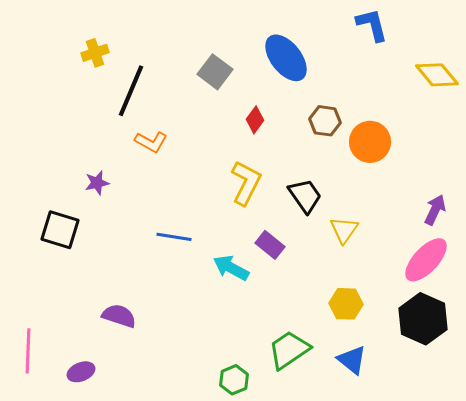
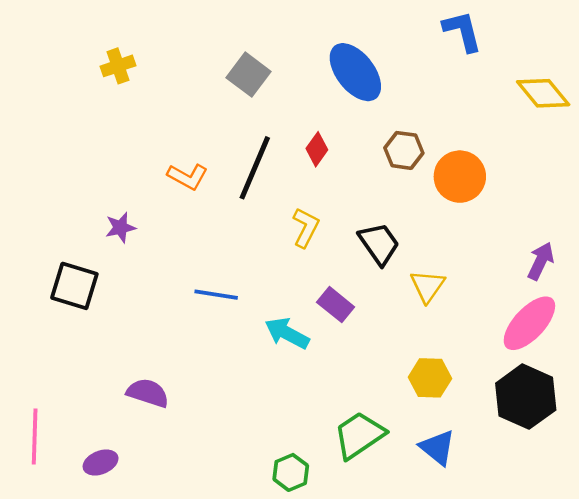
gray square: (215, 72) -> (248, 75), moved
black line: (131, 91) -> (255, 168), moved
yellow L-shape: (246, 183) -> (306, 228), size x0.7

